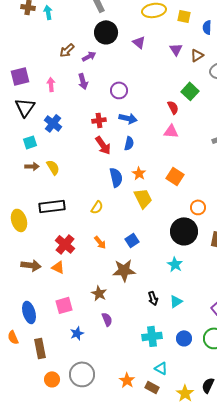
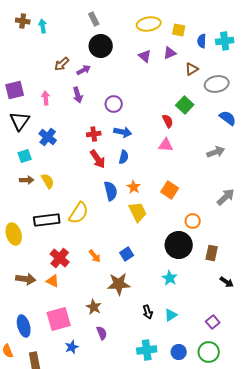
purple triangle: (139, 42) -> (145, 56), moved
purple triangle: (176, 49) -> (170, 53), moved, turned 40
yellow semicircle: (97, 207) -> (79, 213), moved, size x1.6
pink square: (64, 305) -> (59, 319), size x1.4

